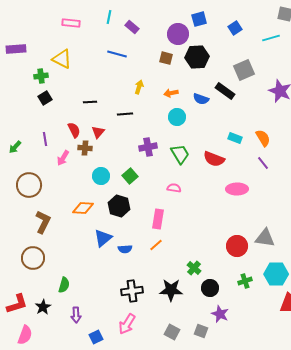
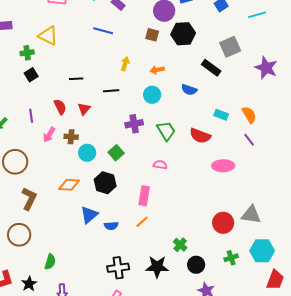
blue semicircle: (201, 99) -> (189, 90), moved
cyan circle: (177, 117) -> (152, 95), moved
brown cross: (85, 148) -> (71, 137), moved

